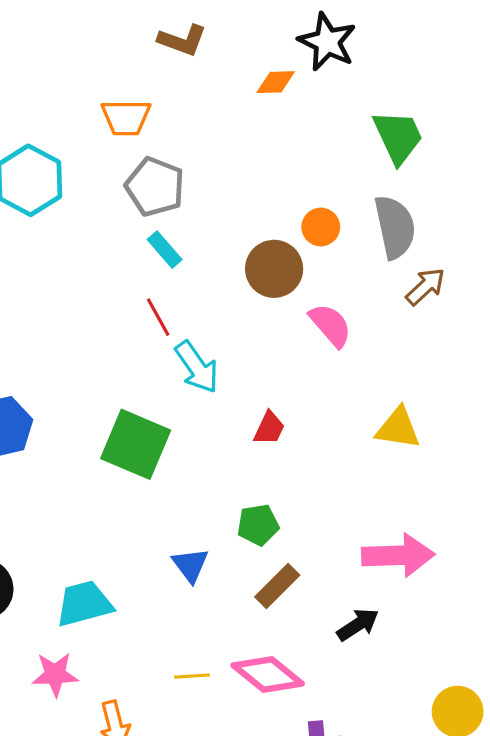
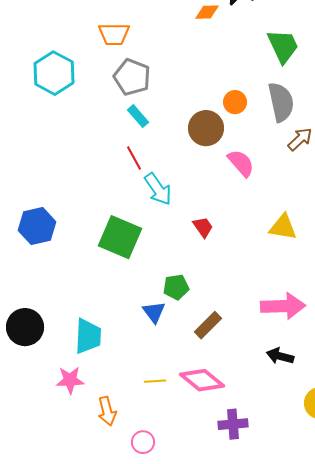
red trapezoid: (269, 428) -> (203, 227), turned -60
green pentagon: (258, 525) -> (176, 287), moved
cyan trapezoid: (84, 604) -> (88, 336), turned 108
black arrow: (358, 625) -> (280, 356), moved, turned -132

